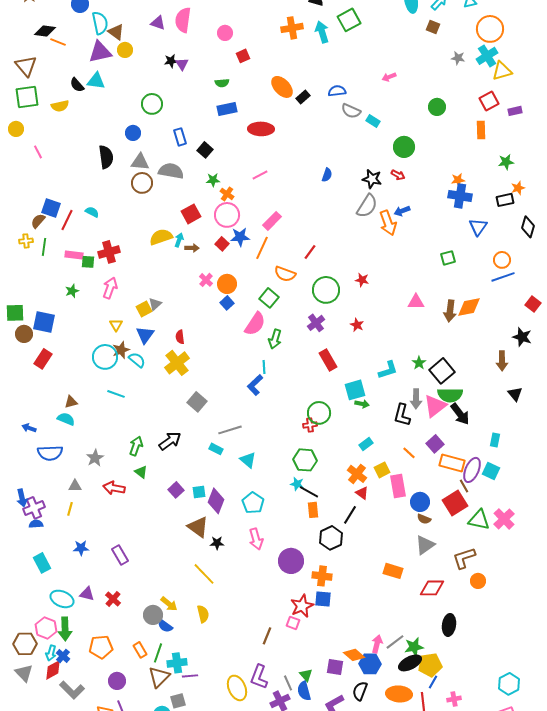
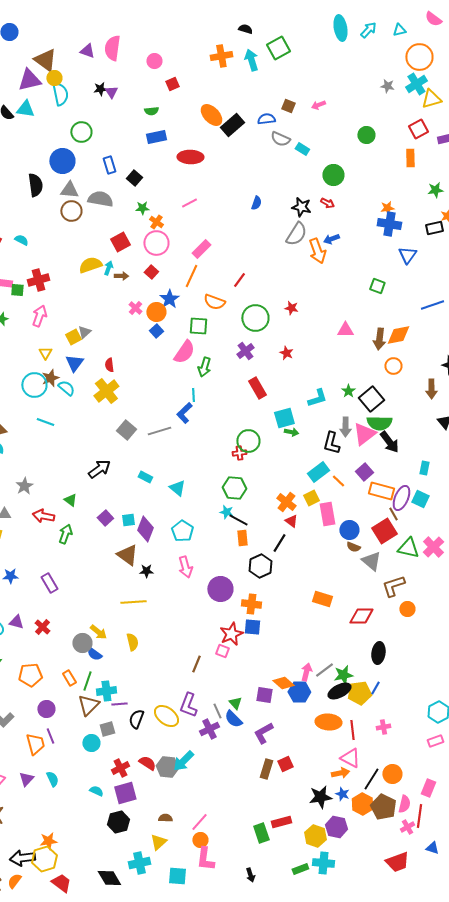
cyan semicircle: (100, 23) -> (60, 94), moved
brown square: (433, 27) -> (288, 106), moved
brown triangle: (116, 32) -> (45, 60), size x1.4
black rectangle: (303, 97) -> (232, 125), size x1.6
blue circle: (133, 133) -> (62, 161), size x1.6
blue star: (240, 237) -> (169, 299), moved, turned -30
green square: (448, 258) -> (377, 286), turned 35
orange circle: (502, 260) -> (393, 366), moved
green square: (269, 298) -> (198, 326), turned -36
gray line: (230, 430) -> (159, 431), moved
cyan rectangle: (366, 444) -> (318, 472), moved, size x1.5
green arrow: (136, 446) -> (65, 534), moved
gray triangle: (425, 545) -> (371, 561), moved, turned -45
yellow line: (204, 574) -> (133, 602), turned -50
blue line: (433, 682) -> (375, 688), moved
yellow ellipse: (237, 688) -> (166, 716), turned -30
blue semicircle: (304, 691) -> (233, 719), turned -30
black semicircle: (360, 691) -> (136, 719), moved

